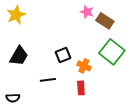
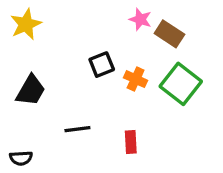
black square: (63, 55) -> (102, 65), moved
orange cross: (84, 66) -> (136, 79), moved

